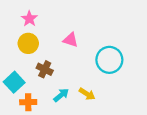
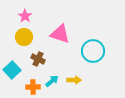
pink triangle: (71, 40) -> (60, 34), size x1.5
yellow arrow: (87, 94) -> (74, 80), turned -32
orange cross: (28, 102) -> (33, 87), moved

